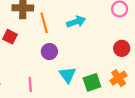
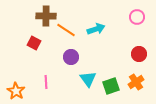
orange line: (44, 23) -> (66, 30), turned -42
pink line: (30, 84) -> (46, 82), moved

